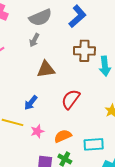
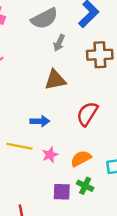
gray arrow: (34, 40) -> (59, 43), moved
blue arrow: (31, 103) -> (40, 121), turned -126

